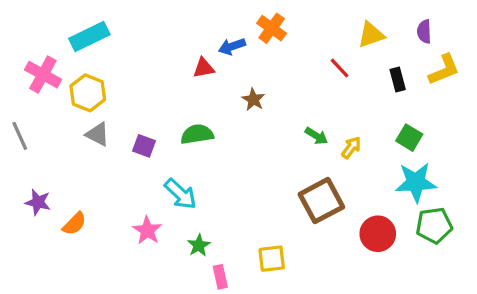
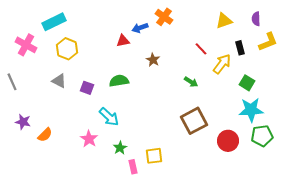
red line: (340, 68) -> (201, 49), moved
yellow hexagon: (88, 93) -> (67, 49), moved
yellow arrow: (351, 148) -> (222, 64), moved, size x1.5
yellow square: (272, 259) -> (154, 156), moved

